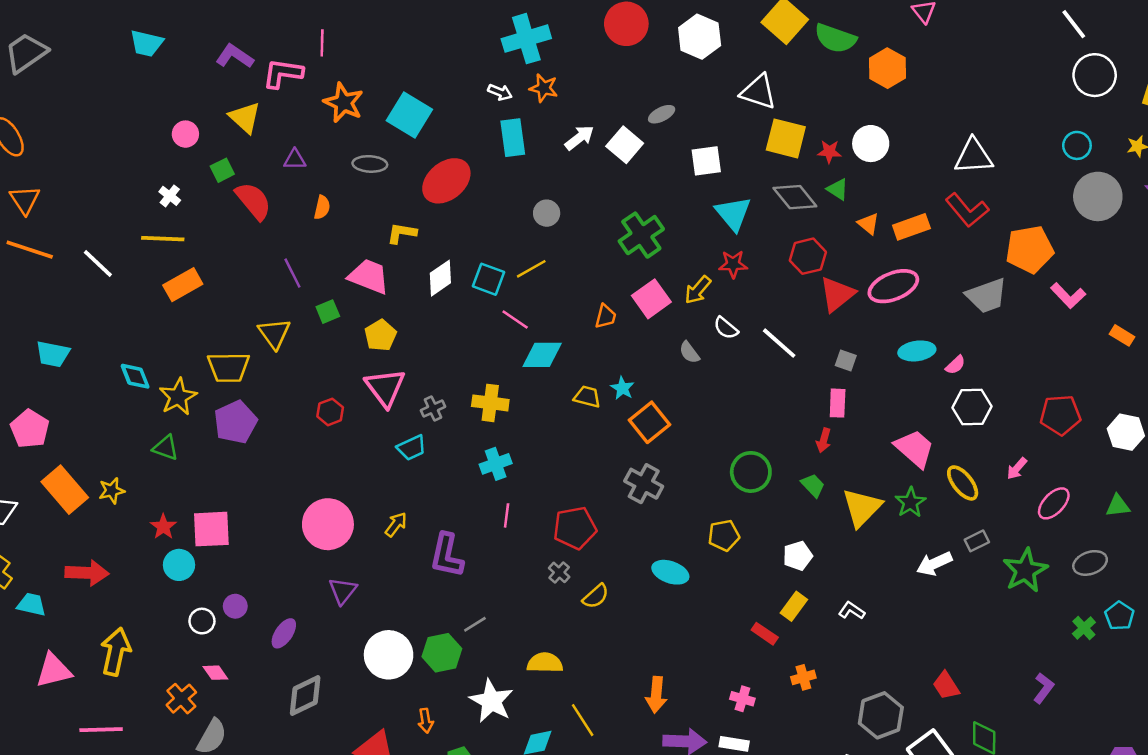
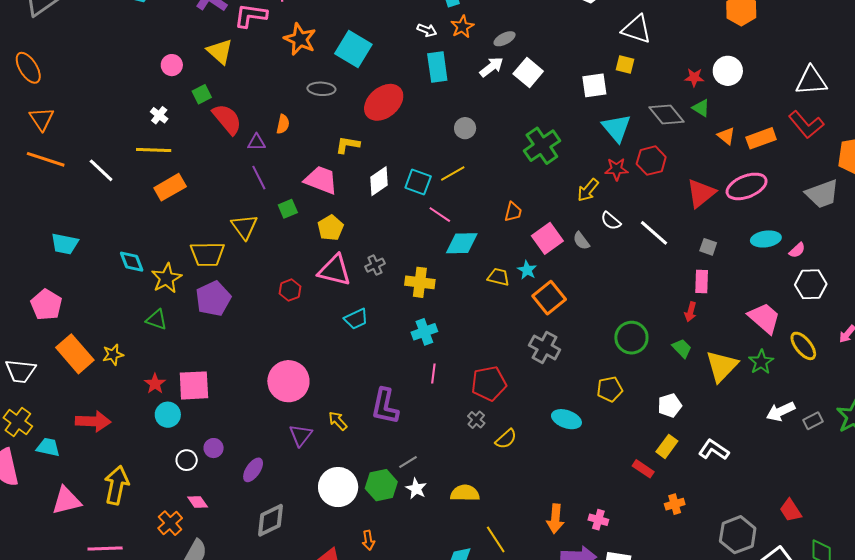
orange star: (544, 88) -> (462, 27), turned 30
gray ellipse: (662, 114) -> (505, 39), moved
yellow square: (786, 138) -> (625, 64), moved, size x0.6
purple triangle: (295, 160) -> (256, 142), moved
red hexagon: (808, 256) -> (651, 161), moved
pink square: (651, 299) -> (547, 238), moved
pink triangle: (385, 388) -> (335, 270), turned -39
gray cross: (433, 409) -> (375, 265), moved
yellow arrow: (396, 524) -> (338, 421), moved, turned -80
gray rectangle: (977, 541) -> (813, 421), moved
white L-shape: (852, 611) -> (714, 450), size x1.4
pink cross: (742, 699) -> (598, 520), moved
white star: (491, 701) -> (416, 489), moved, size x0.6

